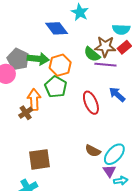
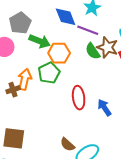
gray pentagon: (18, 59) -> (20, 23), moved
purple line: (105, 65) -> (88, 30), moved
blue arrow: (117, 94) -> (104, 108), moved

